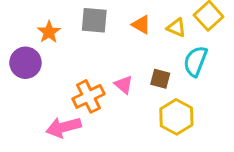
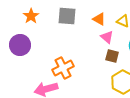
orange star: (49, 32) -> (31, 16), moved
pink triangle: (124, 85) -> (107, 37), moved

